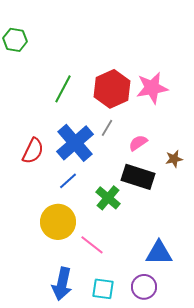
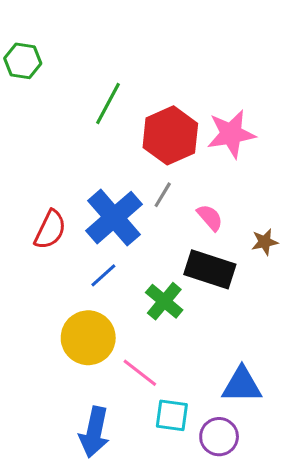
green line: (63, 89) -> (108, 103), moved
pink semicircle: (138, 143) -> (210, 218), turned 84
cyan square: (103, 289) -> (172, 415), moved

